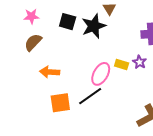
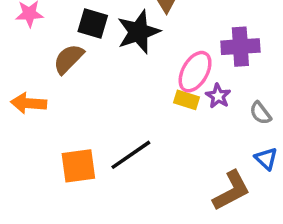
brown semicircle: (33, 42) -> (69, 59), moved
orange arrow: (50, 72) -> (29, 103), moved
pink ellipse: (101, 74) -> (195, 72), moved

